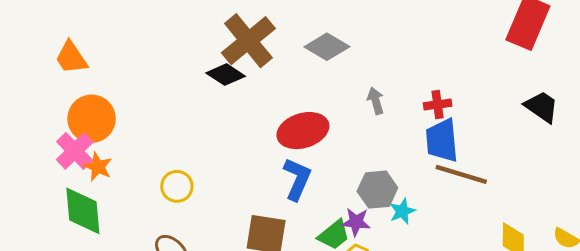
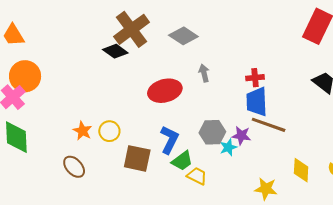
gray arrow: (376, 101) -> (204, 73), moved
orange star: (98, 167) -> (82, 131), moved
blue L-shape: (297, 179) -> (169, 140), moved
yellow circle: (177, 186) -> (109, 131), moved
purple star: (356, 222) -> (241, 136), moved

